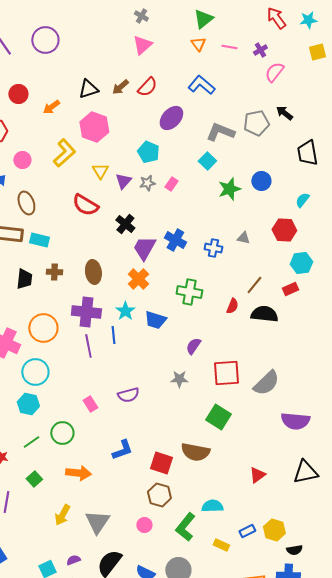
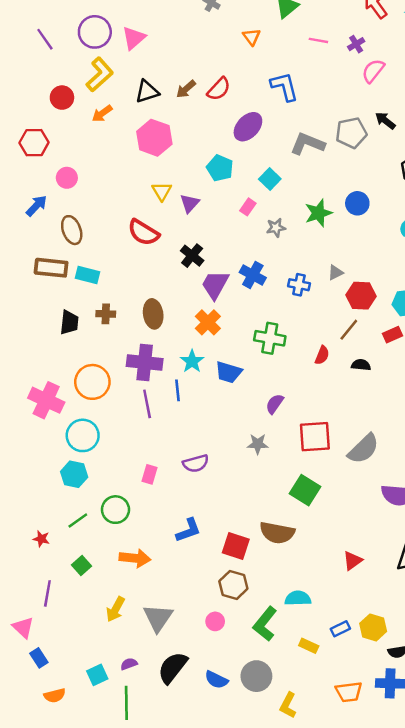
orange triangle: (198, 44) -> (252, 37), moved
pink triangle: (142, 45) -> (134, 38), moved
blue L-shape: (201, 85) -> (284, 87), turned 36
yellow L-shape: (64, 153) -> (100, 74), moved
cyan square: (207, 161) -> (270, 179), moved
gray star: (147, 183) -> (276, 228), moved
red hexagon: (284, 230) -> (361, 296), moved
gray triangle: (243, 238) -> (335, 273), turned -40
black semicircle: (264, 314) -> (361, 365), size x0.6
pink rectangle: (90, 404) -> (149, 474), turned 49

